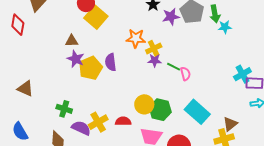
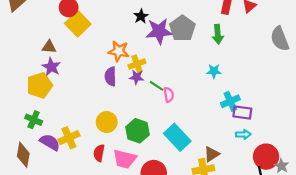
green arrow: (215, 14) -> (218, 34), moved
purple star: (171, 17) -> (159, 31), size x1.4
cyan star: (225, 27) -> (214, 71), moved
purple semicircle: (111, 62) -> (110, 76), moved
yellow pentagon: (91, 68) -> (39, 85), moved
yellow circle: (144, 104) -> (107, 122), moved
red semicircle: (123, 121) -> (99, 153), moved, turned -84

